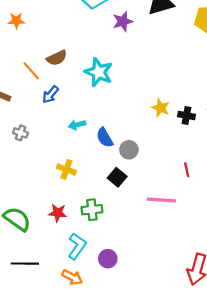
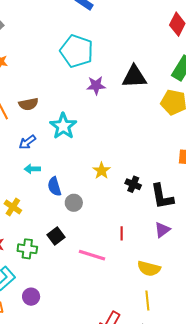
blue arrow: (50, 94) -> (27, 142), moved
yellow star: (161, 108) -> (102, 171), moved
black square: (117, 177) -> (56, 236), moved

